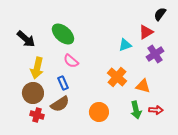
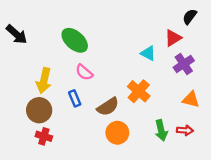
black arrow: (26, 39) -> (17, 34), moved
cyan triangle: (125, 45) -> (148, 53), turned 48
orange triangle: (143, 86) -> (191, 100), moved
brown semicircle: (60, 104) -> (108, 107), moved

